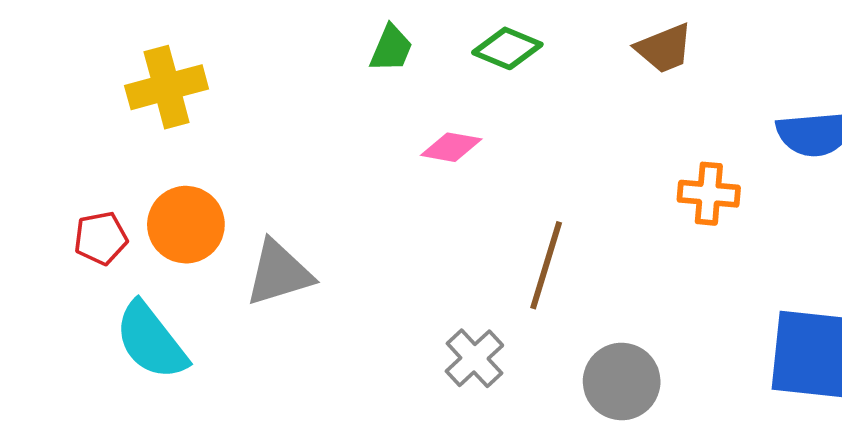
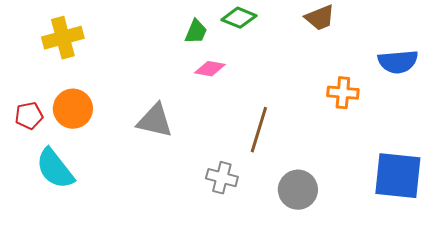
green trapezoid: (391, 48) -> (196, 32), moved
gray triangle: (279, 273) -> (155, 121), moved, turned 30
gray cross: (474, 358) -> (222, 178), turned -32

